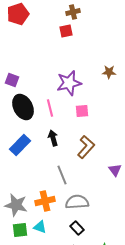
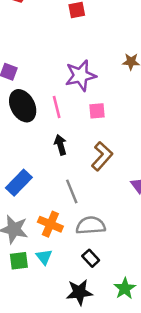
blue rectangle: (20, 145) -> (19, 183), moved
orange cross: (45, 201) -> (50, 224), turned 36
cyan triangle: (40, 227) -> (44, 257), turned 32

